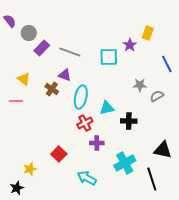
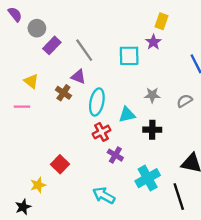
yellow rectangle: (148, 33) -> (161, 21), moved
gray line: (70, 52) -> (84, 50), turned 35
gray star: (140, 85) -> (152, 95), moved
purple cross: (97, 143) -> (115, 155), turned 32
red square: (59, 154) -> (60, 164), moved

